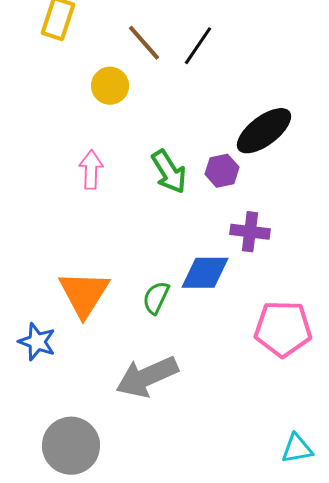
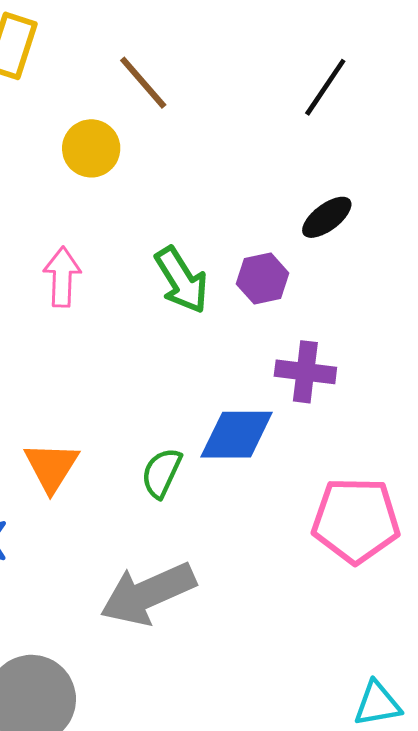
black line: (198, 46) -> (325, 87), moved
black ellipse: (264, 131) -> (327, 217), size x0.6
orange triangle: (84, 294) -> (51, 467), size x0.7

